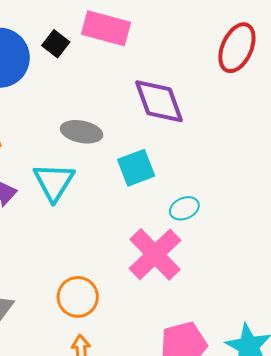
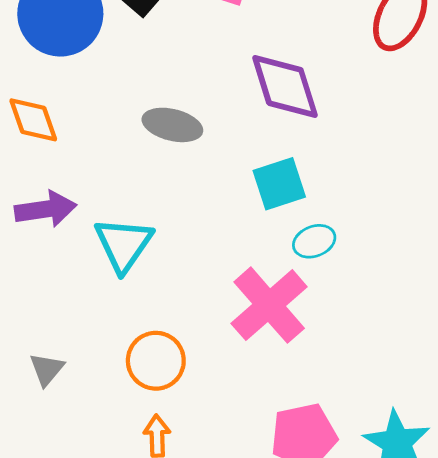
cyan square: (136, 168) -> (279, 184), moved
cyan triangle: (54, 182) -> (124, 244), moved

